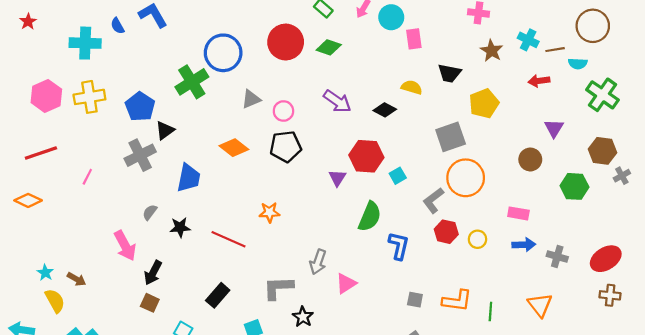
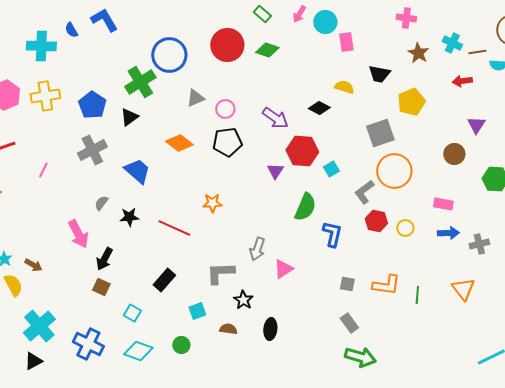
purple arrow: (337, 101) -> (275, 118), moved
black triangle: (165, 130) -> (129, 117), moved
blue trapezoid: (189, 178) -> (137, 171), turned -60
gray cross: (557, 256) -> (479, 244), turned -30

